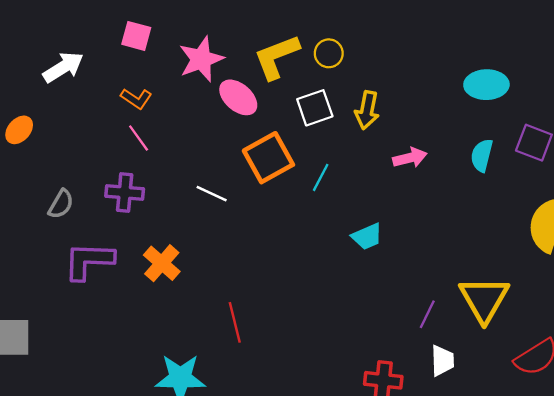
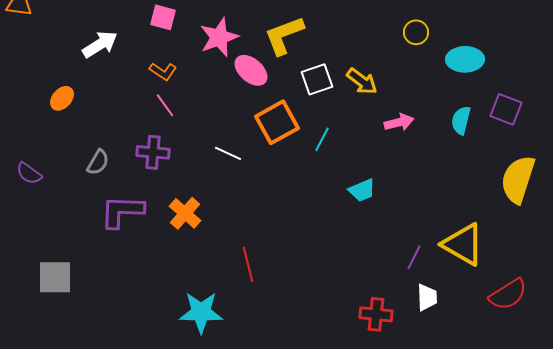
yellow circle: (329, 53) -> (416, 32), moved
yellow arrow: (367, 110) -> (362, 81), turned -64
yellow triangle: (484, 299) -> (463, 244), turned -30

